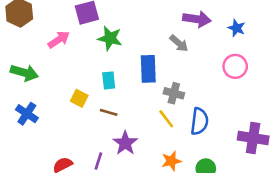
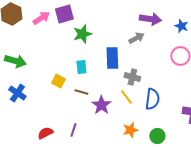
green star: (110, 38) -> (82, 34), turned -30
pink arrow: (59, 40) -> (41, 18), moved
gray arrow: (179, 43) -> (136, 38), turned -70
purple star: (125, 143) -> (101, 105), moved

